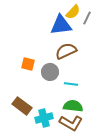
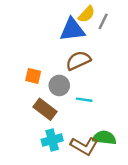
brown rectangle: (22, 106) -> (45, 109), moved
green semicircle: (73, 106) -> (104, 138), moved

